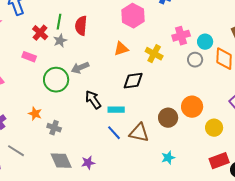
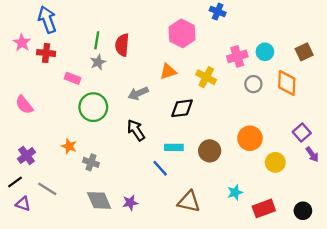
red cross: (40, 33) -> (46, 53), moved, turned -35
cyan circle: (205, 42) -> (265, 52), moved
pink rectangle: (29, 57) -> (73, 78), moved
gray arrow: (80, 68) -> (138, 93), moved
cyan rectangle: (116, 110) -> (174, 147), moved
brown circle: (168, 118) -> (210, 151), moved
brown triangle: (139, 133) -> (189, 202), moved
cyan star: (168, 158) -> (235, 192), moved
red rectangle: (219, 161) -> (264, 208), moved

